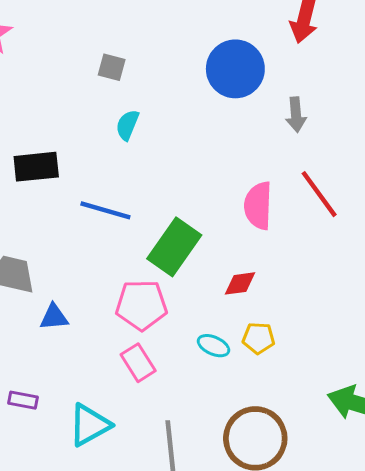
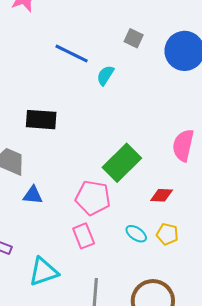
gray square: (112, 67) -> (134, 38), moved
black rectangle: (36, 167) -> (41, 120), moved
blue line: (105, 210) -> (72, 54), moved

